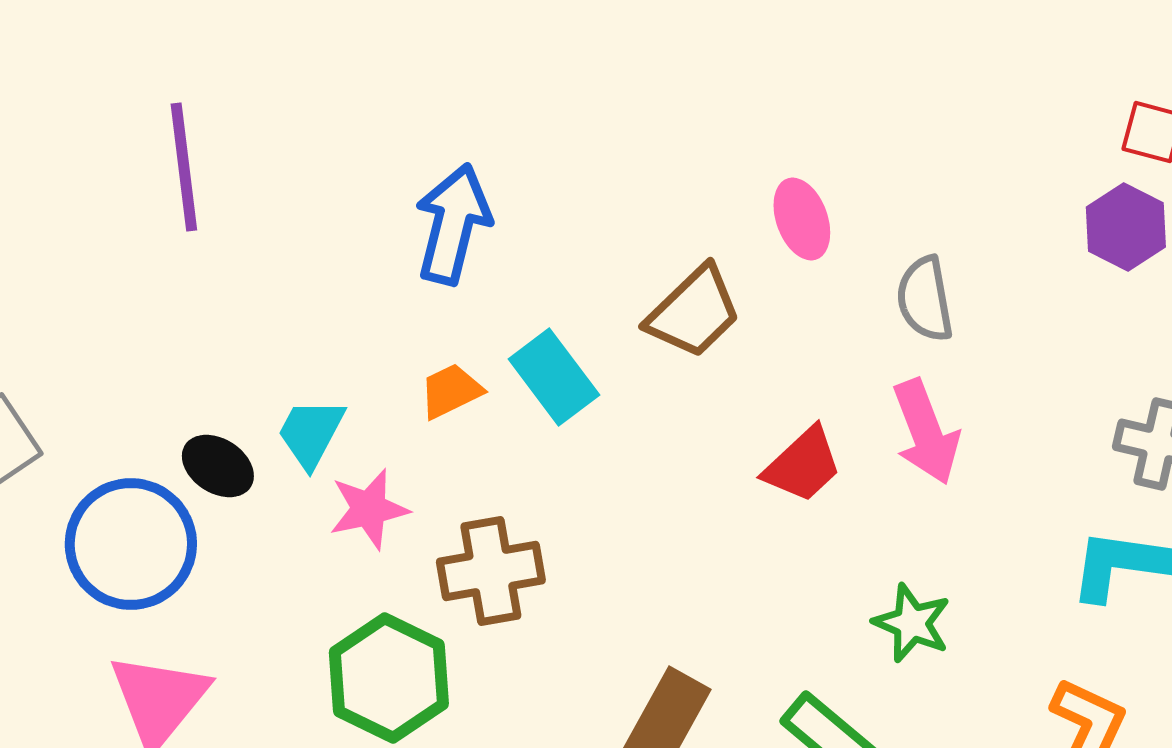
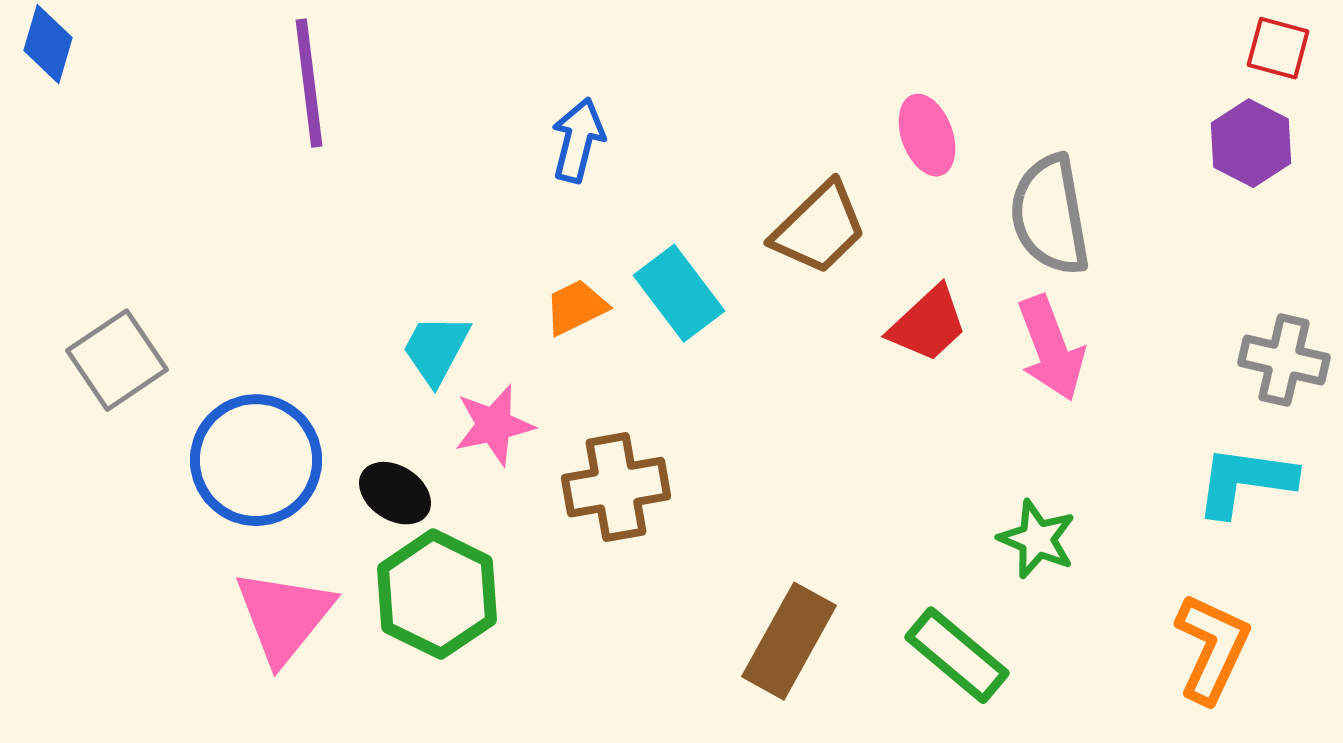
blue arrow: (453, 224) -> (578, 140), size x0.7
gray semicircle: (925, 299) -> (1050, 215), size x1.4
red trapezoid: (803, 465) -> (928, 324), moved
black ellipse: (218, 466) -> (395, 493), moved
green hexagon: (389, 678) -> (437, 594), moved

